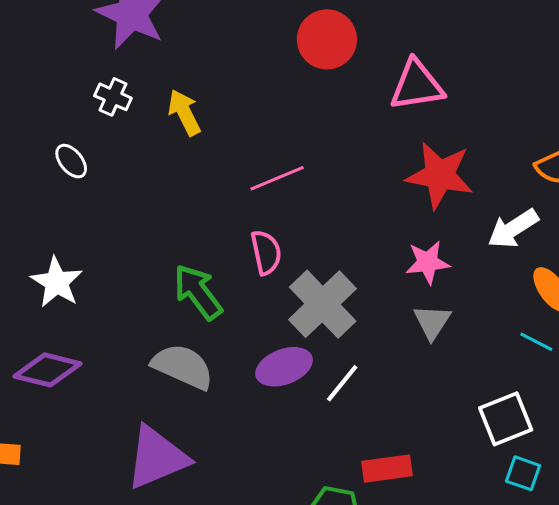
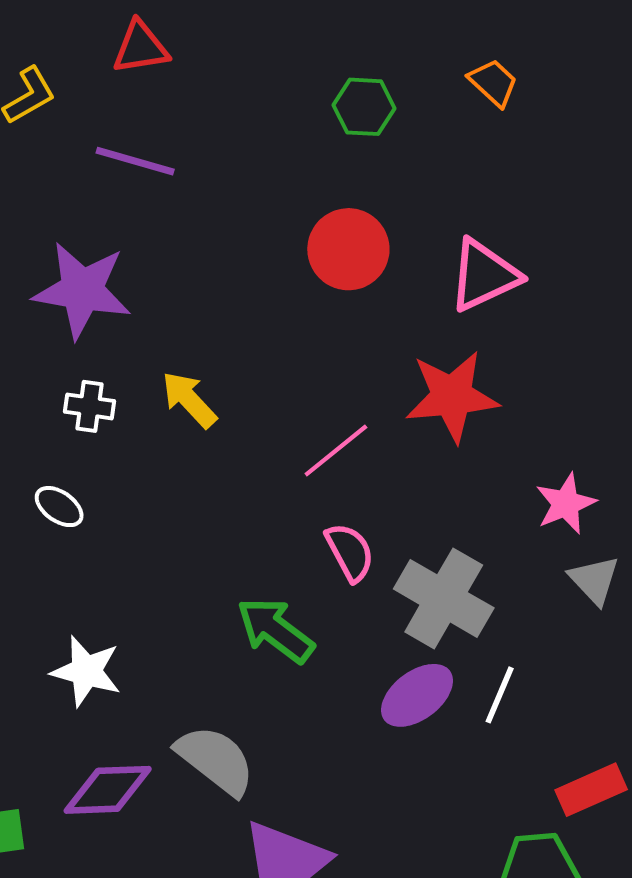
red star: (440, 175) -> (452, 396), moved
gray semicircle: (183, 367) -> (216, 760), moved, turned 30

